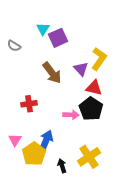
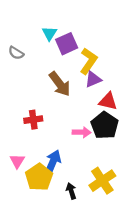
yellow L-shape: (99, 59) -> (89, 61), moved
purple triangle: (81, 69) -> (93, 79), turned 49

